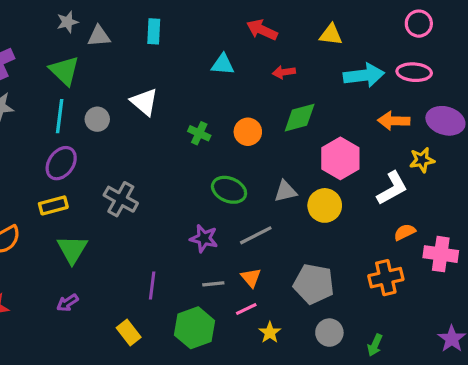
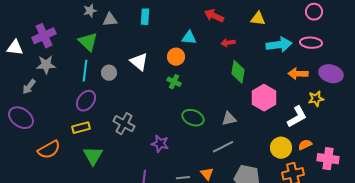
green diamond: (300, 118) -> (238, 72), turned -65
orange circle: (248, 132) -> (176, 57), moved
yellow circle: (325, 205) -> (281, 148), moved
gray line: (256, 235) -> (223, 147), moved
purple star: (204, 238) -> (160, 144), moved

